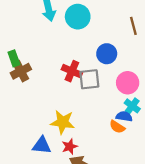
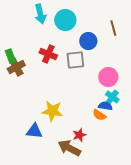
blue circle: (107, 54) -> (88, 41), moved
red cross: (72, 71) -> (48, 54), moved
gray square: (89, 79) -> (75, 60), moved
red star: (70, 147) -> (79, 135), moved

